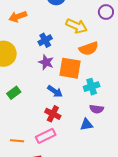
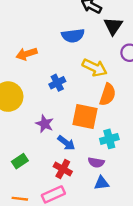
orange semicircle: (89, 49) -> (108, 95), turned -54
purple star: (46, 62) -> (45, 124), moved
green rectangle: (14, 93) -> (20, 161), moved
purple semicircle: (97, 109) -> (96, 162), moved

